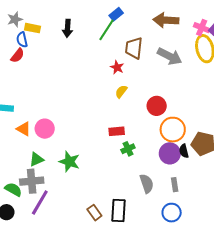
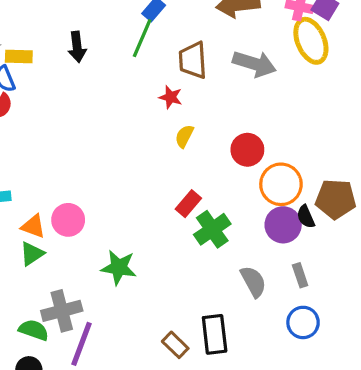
red rectangle: (117, 131) -> (188, 204), turned -35
green cross: (128, 149) -> (212, 229), size x1.5
green triangle: (36, 159) -> (32, 254), moved

